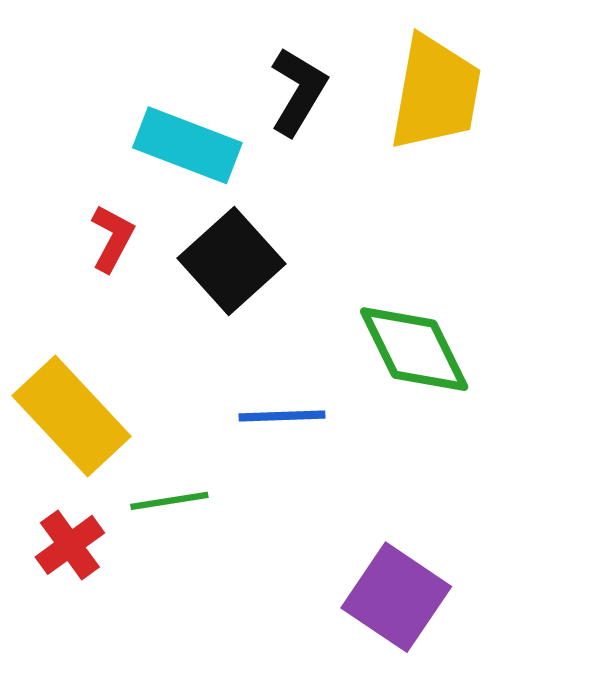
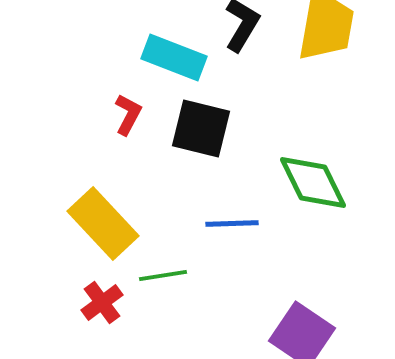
black square: (231, 261) -> (201, 128), turned -34

